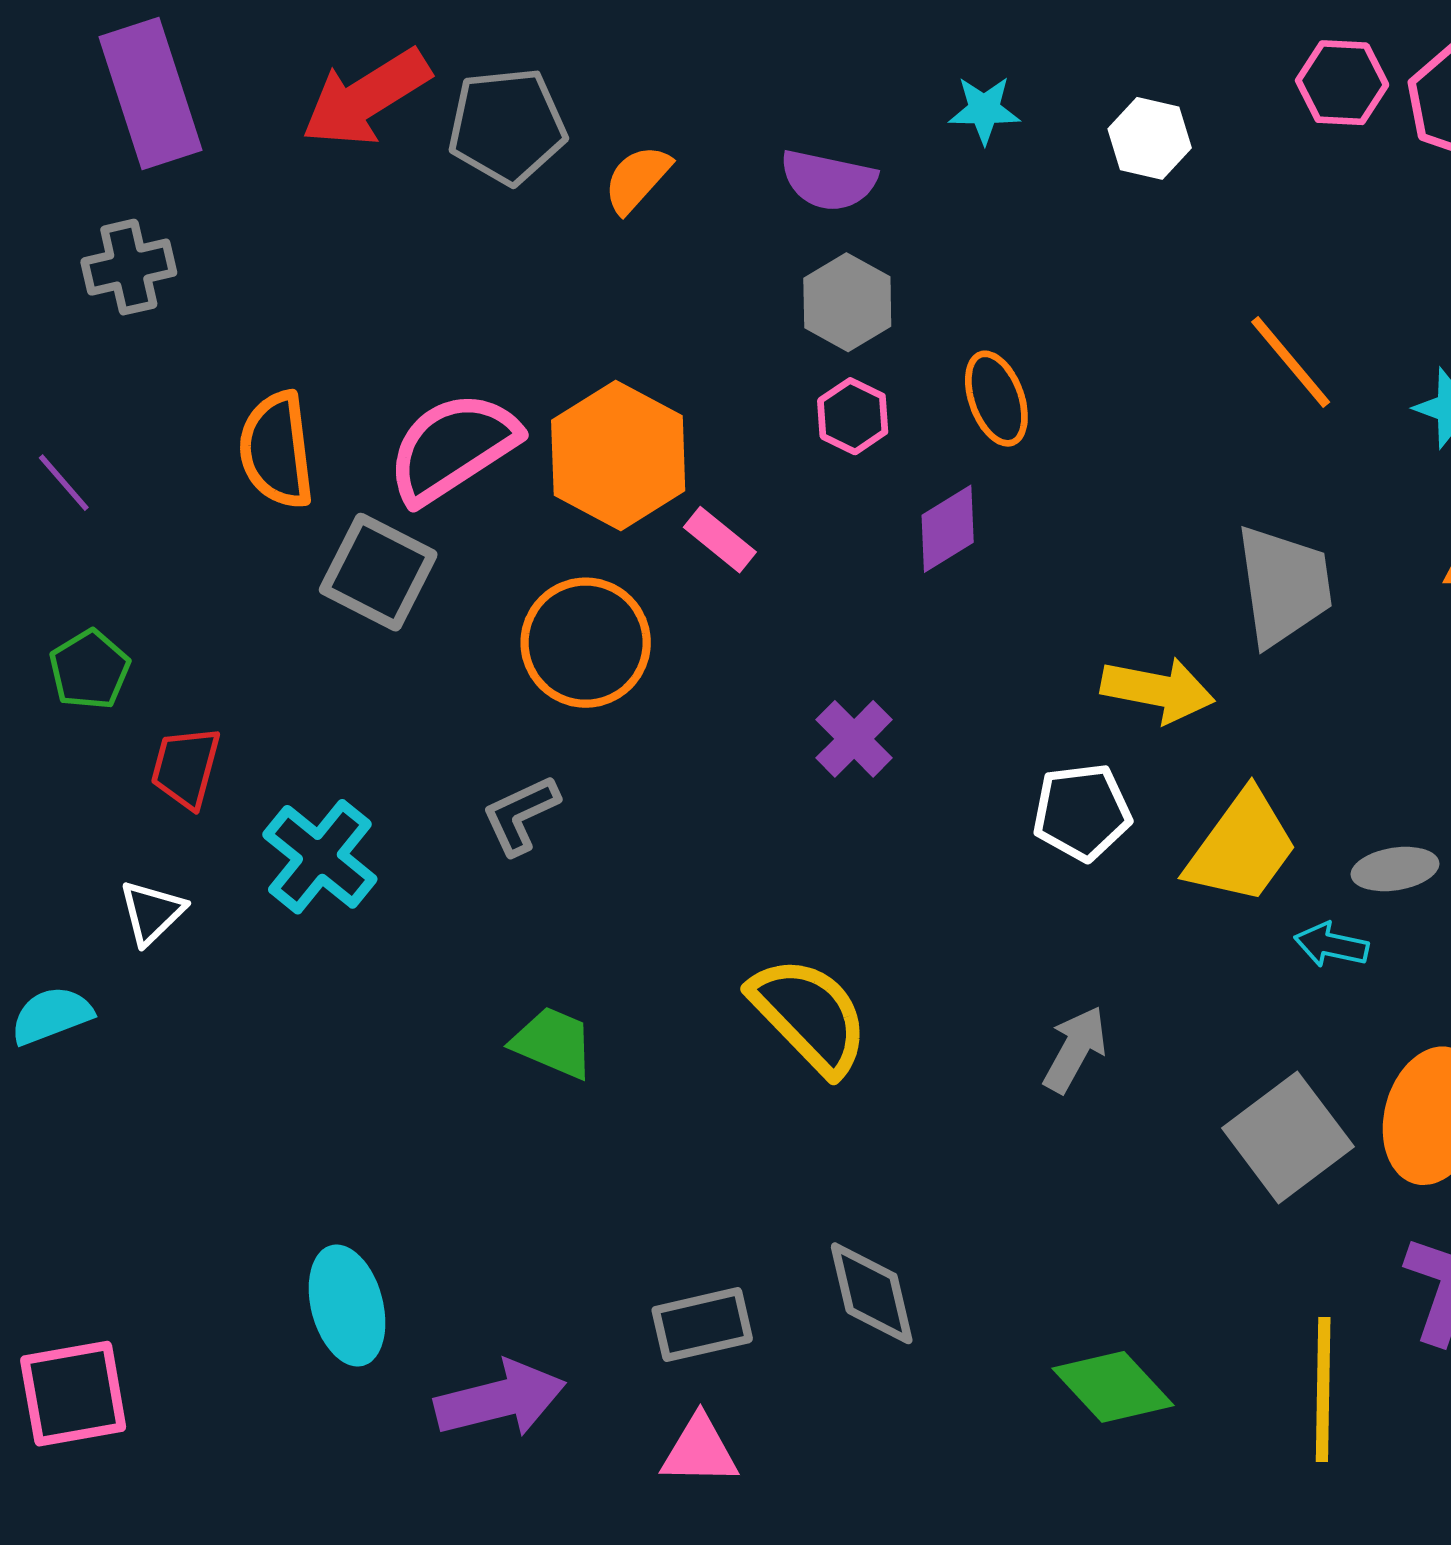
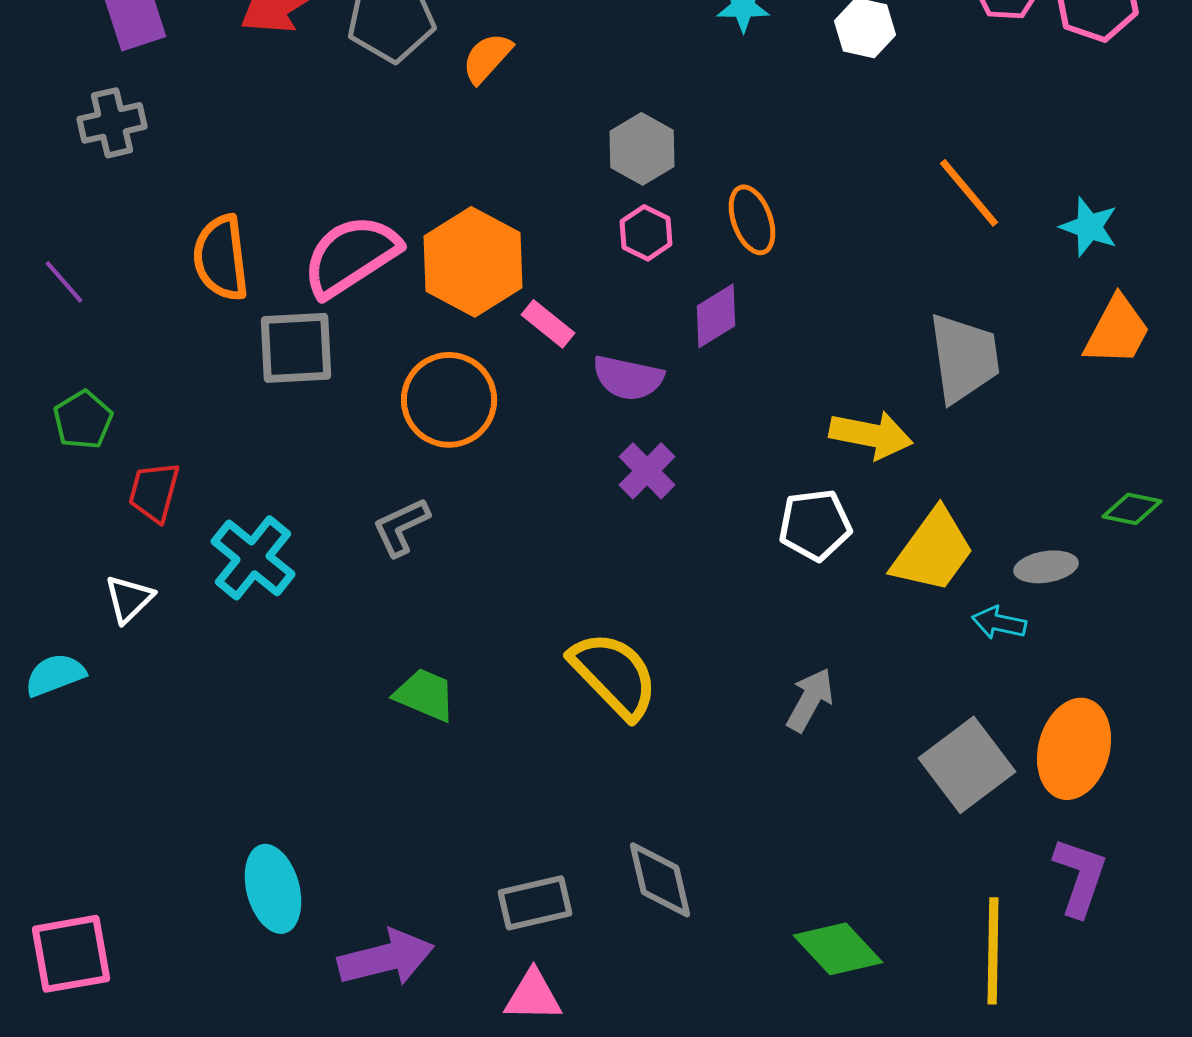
purple semicircle: (828, 180) -> (628, 378), moved
gray square: (378, 572) -> (296, 348), turned -30

